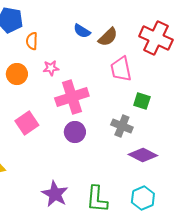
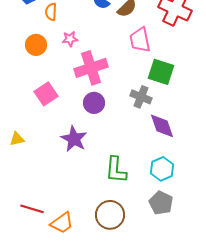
green square: (142, 101) -> (161, 72), size x1.5
purple diamond: (143, 155) -> (162, 126), turned 44
purple star: (55, 194) -> (74, 139), moved

